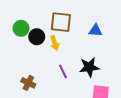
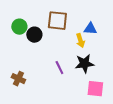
yellow arrow: (55, 43) -> (80, 41), moved
brown cross: (28, 83) -> (18, 79), moved

